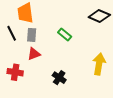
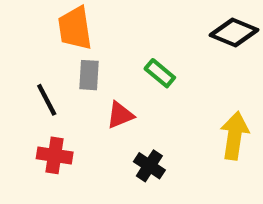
black line: (12, 33) -> (47, 100), moved
red triangle: (34, 54) -> (120, 115), moved

